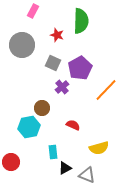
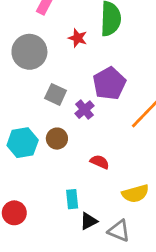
gray square: (53, 63) -> (56, 94), moved
cyan hexagon: (29, 127) -> (23, 143), moved

